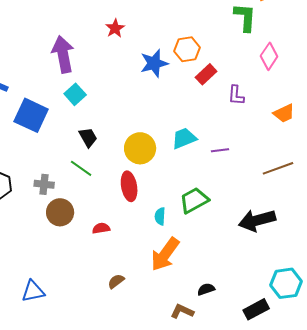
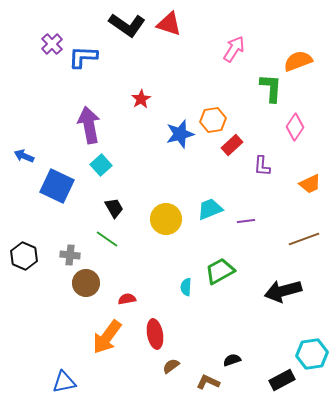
red ellipse: (129, 186) -> (155, 334), moved
orange arrow: (165, 254) -> (107, 337), moved
brown semicircle: (116, 281) -> (171, 366), moved
blue triangle: (33, 291) -> (64, 382), moved

